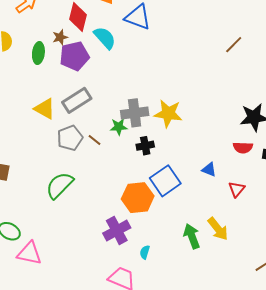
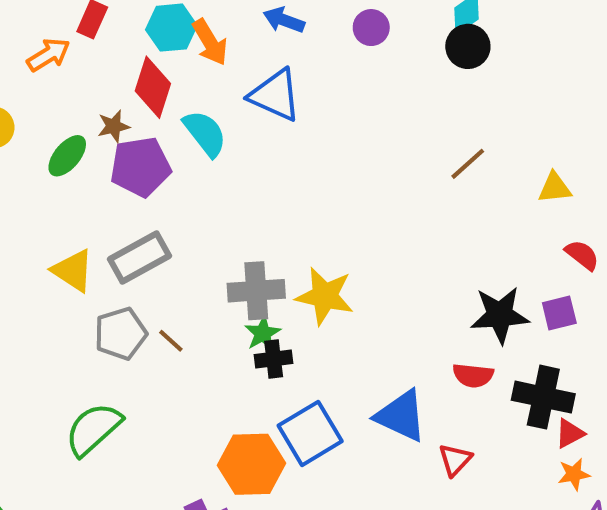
green ellipse: (38, 53) -> (67, 156), turned 30
green star: (119, 127) -> (263, 333), moved, turned -30
blue triangle: (209, 169) -> (401, 416), size x1.8

